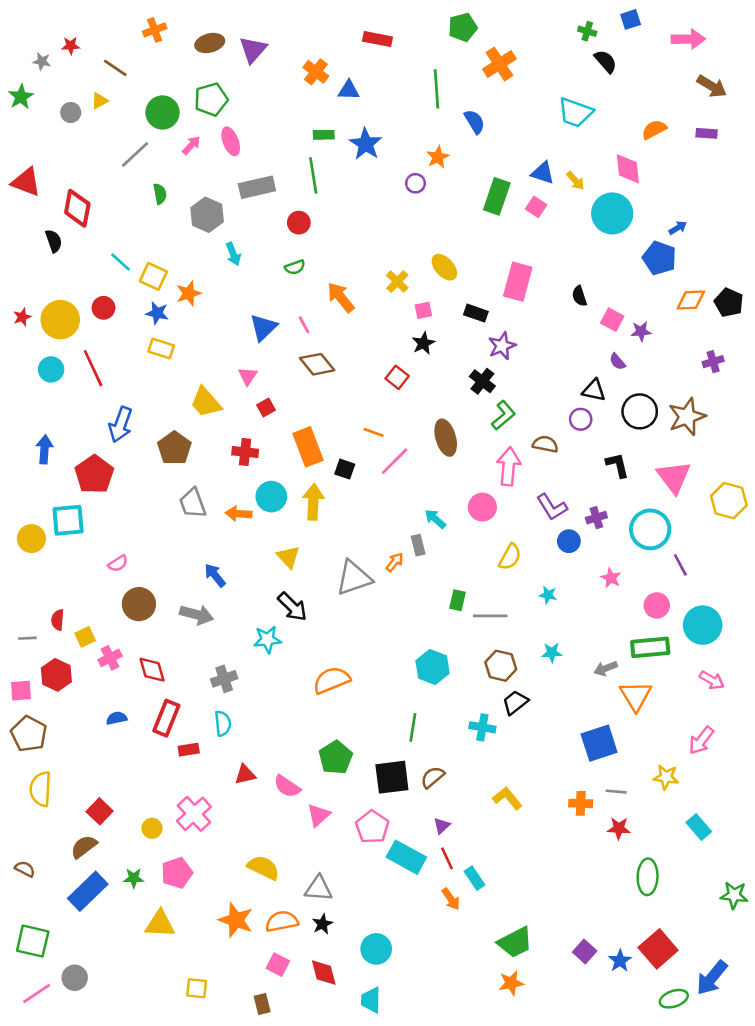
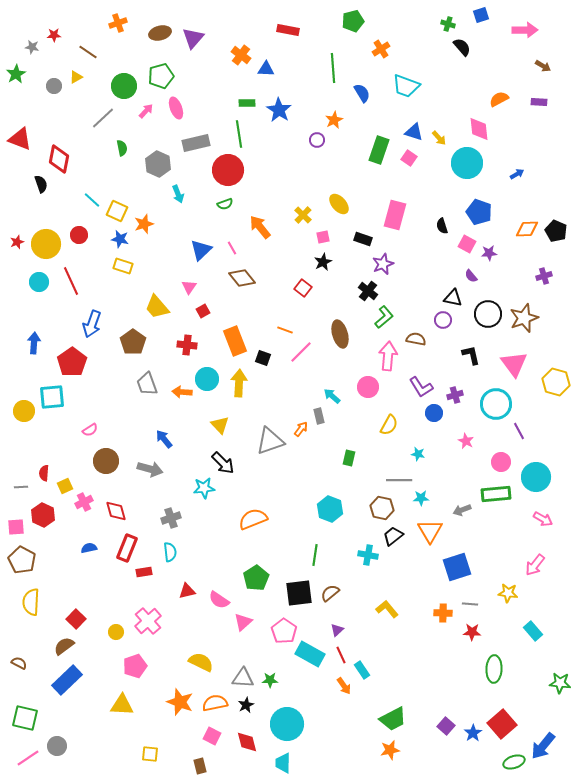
orange cross: (499, 64) -> (381, 49), size x0.7
brown arrow: (712, 86) -> (543, 66), size x0.7
cyan trapezoid: (575, 112) -> (406, 86), moved
red circle: (299, 223) -> (228, 170), size x1.8
blue pentagon: (659, 258) -> (479, 212), moved
gray line: (490, 616) -> (399, 480), moved
orange triangle: (636, 696) -> (430, 531), moved
green star: (134, 878) -> (270, 680), moved
cyan circle: (376, 949) -> (287, 724), size x1.4

